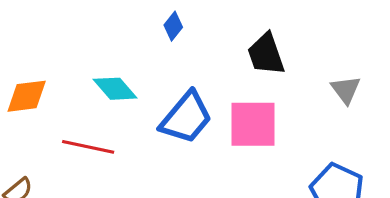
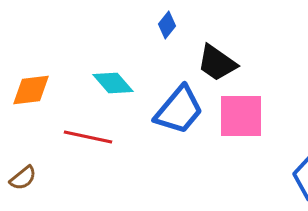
black trapezoid: (266, 54) -> (217, 63), moved, turned -36

